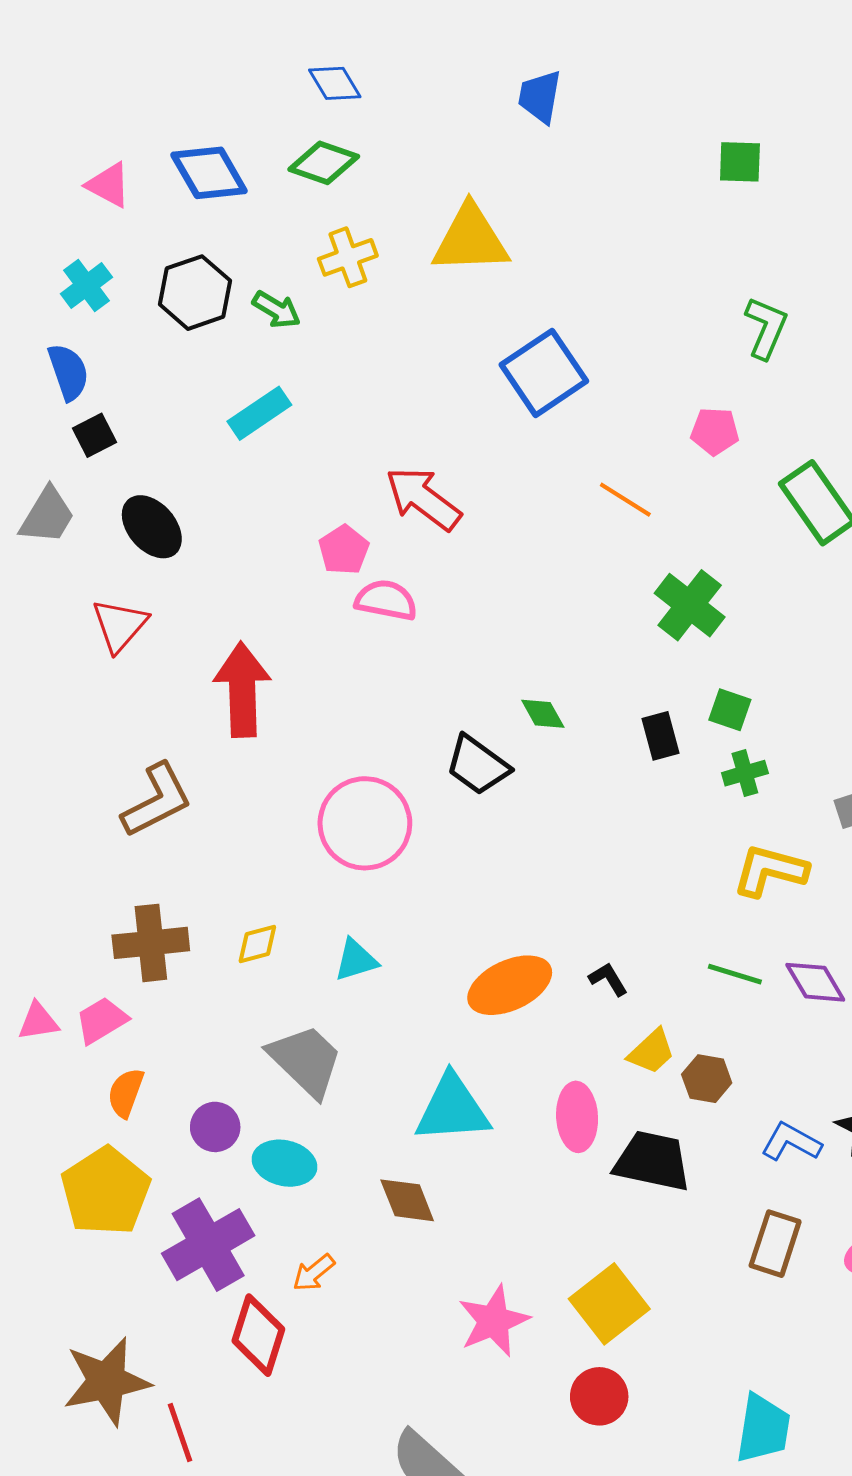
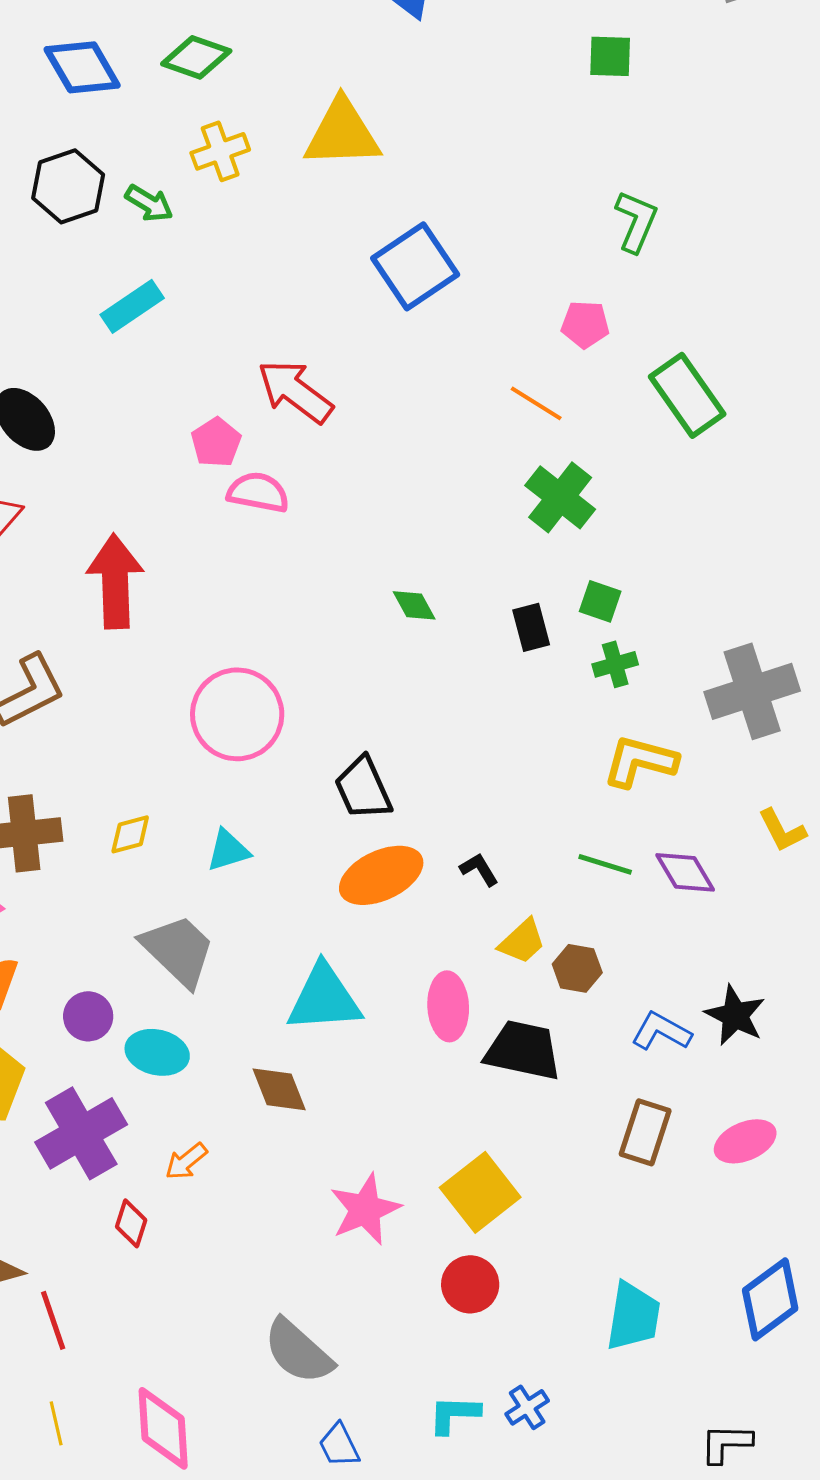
orange line: (625, 500) -> (536, 403), moved
black trapezoid: (478, 765) -> (363, 788), moved, turned 30
red diamond: (258, 1335) -> (131, 1223), size x0.6

